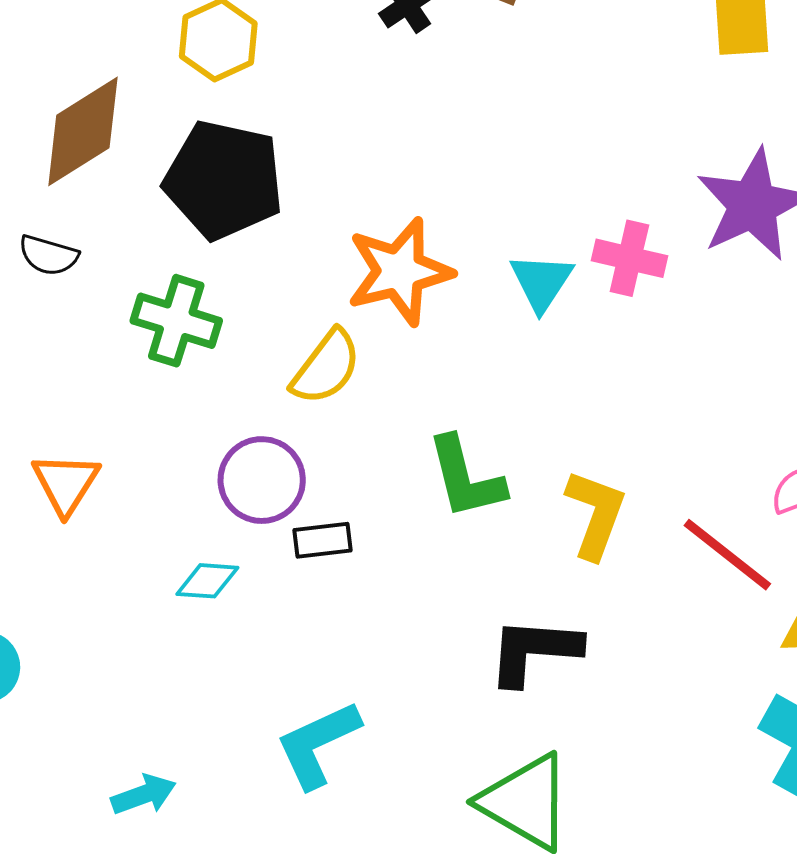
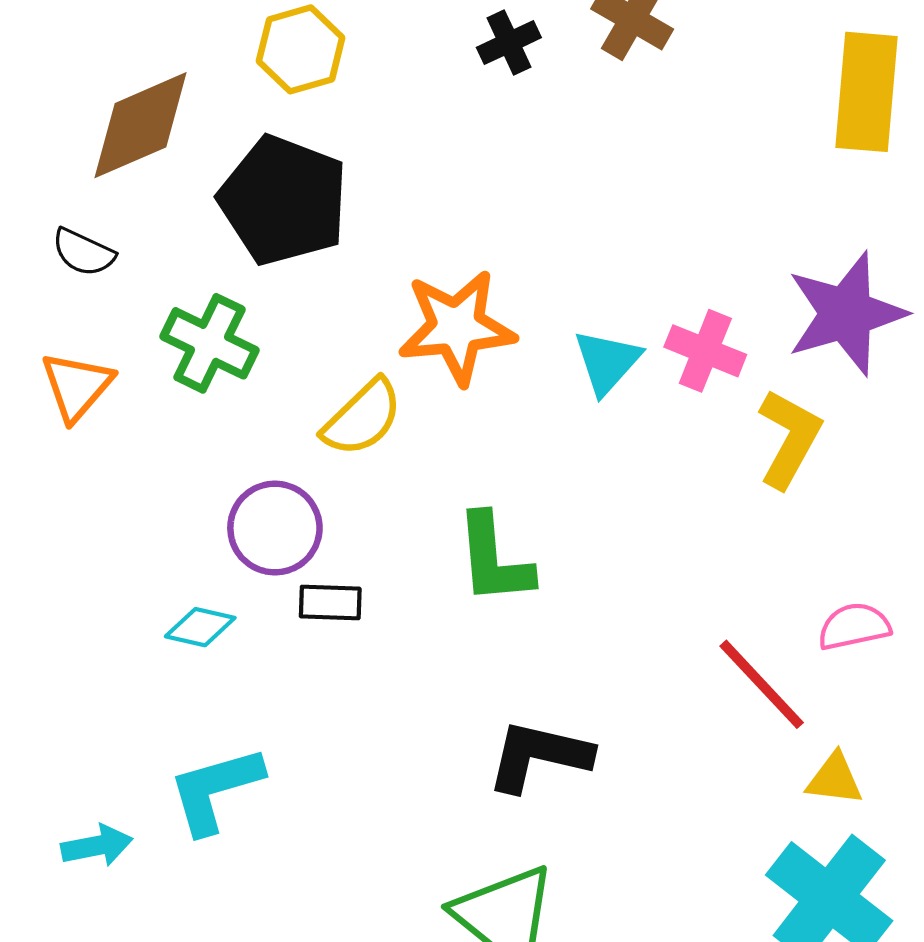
orange triangle: (66, 483) -> (77, 386), moved
yellow L-shape: (596, 514) -> (789, 439), moved
cyan L-shape: (318, 744) -> (215, 790), moved

